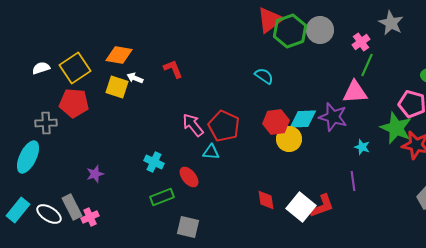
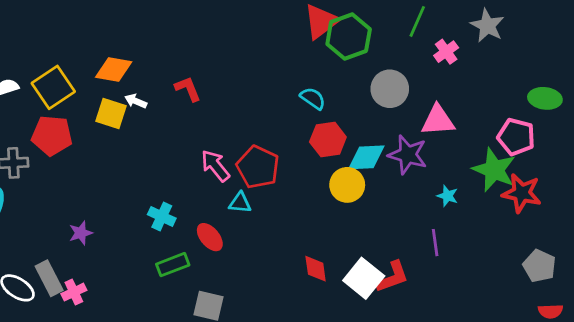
gray circle: (320, 30) -> (390, 89), moved
green line: (367, 65) -> (417, 21), moved
red hexagon: (276, 122) -> (328, 140), moved

